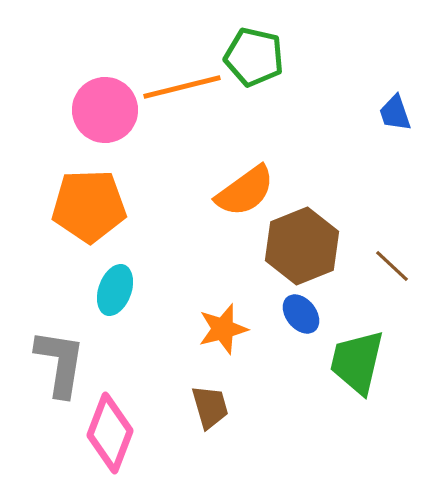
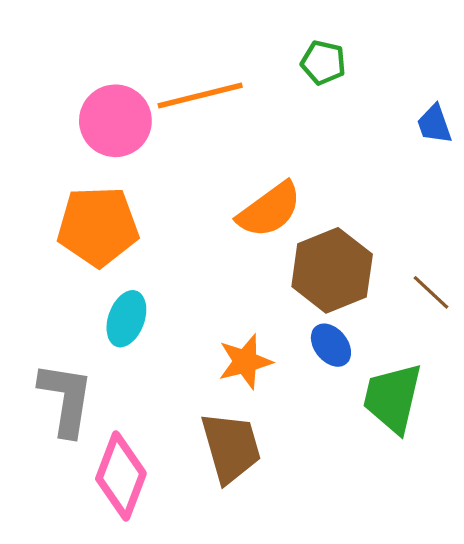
green pentagon: (254, 57) -> (323, 63), moved, size x0.7
brown trapezoid: (210, 407) -> (231, 447), size x1.5

